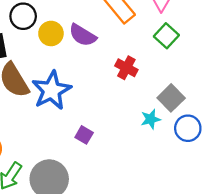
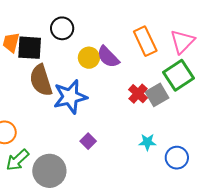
yellow circle: (51, 33) -> (89, 58), moved
green square: (166, 36) -> (178, 75), size x1.4
gray square: (171, 98) -> (157, 95), moved

